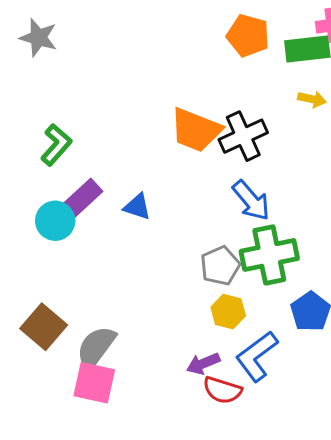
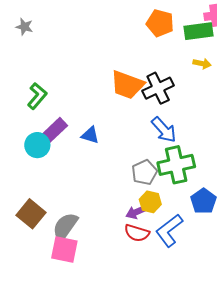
gray star: (38, 38) -> (24, 27), size x0.7
purple arrow: (203, 364) -> (136, 212), moved
red semicircle: (222, 390) -> (137, 233), moved

